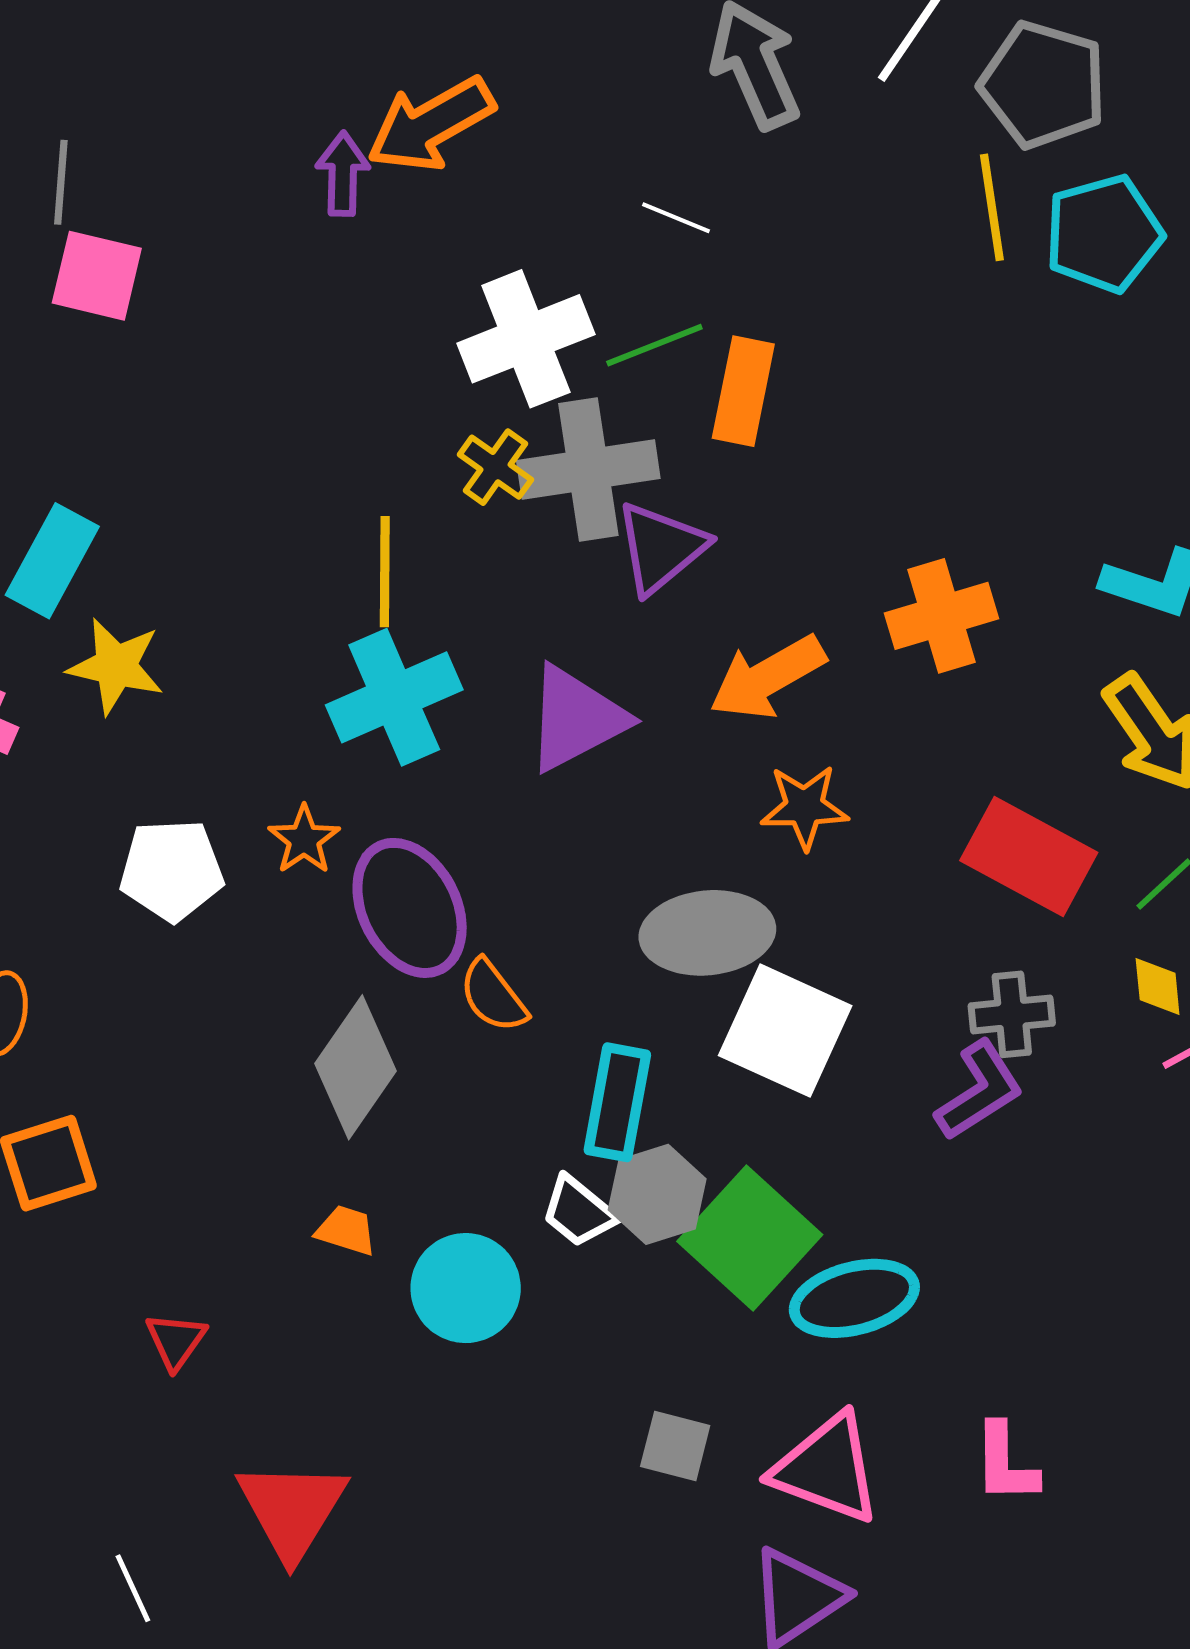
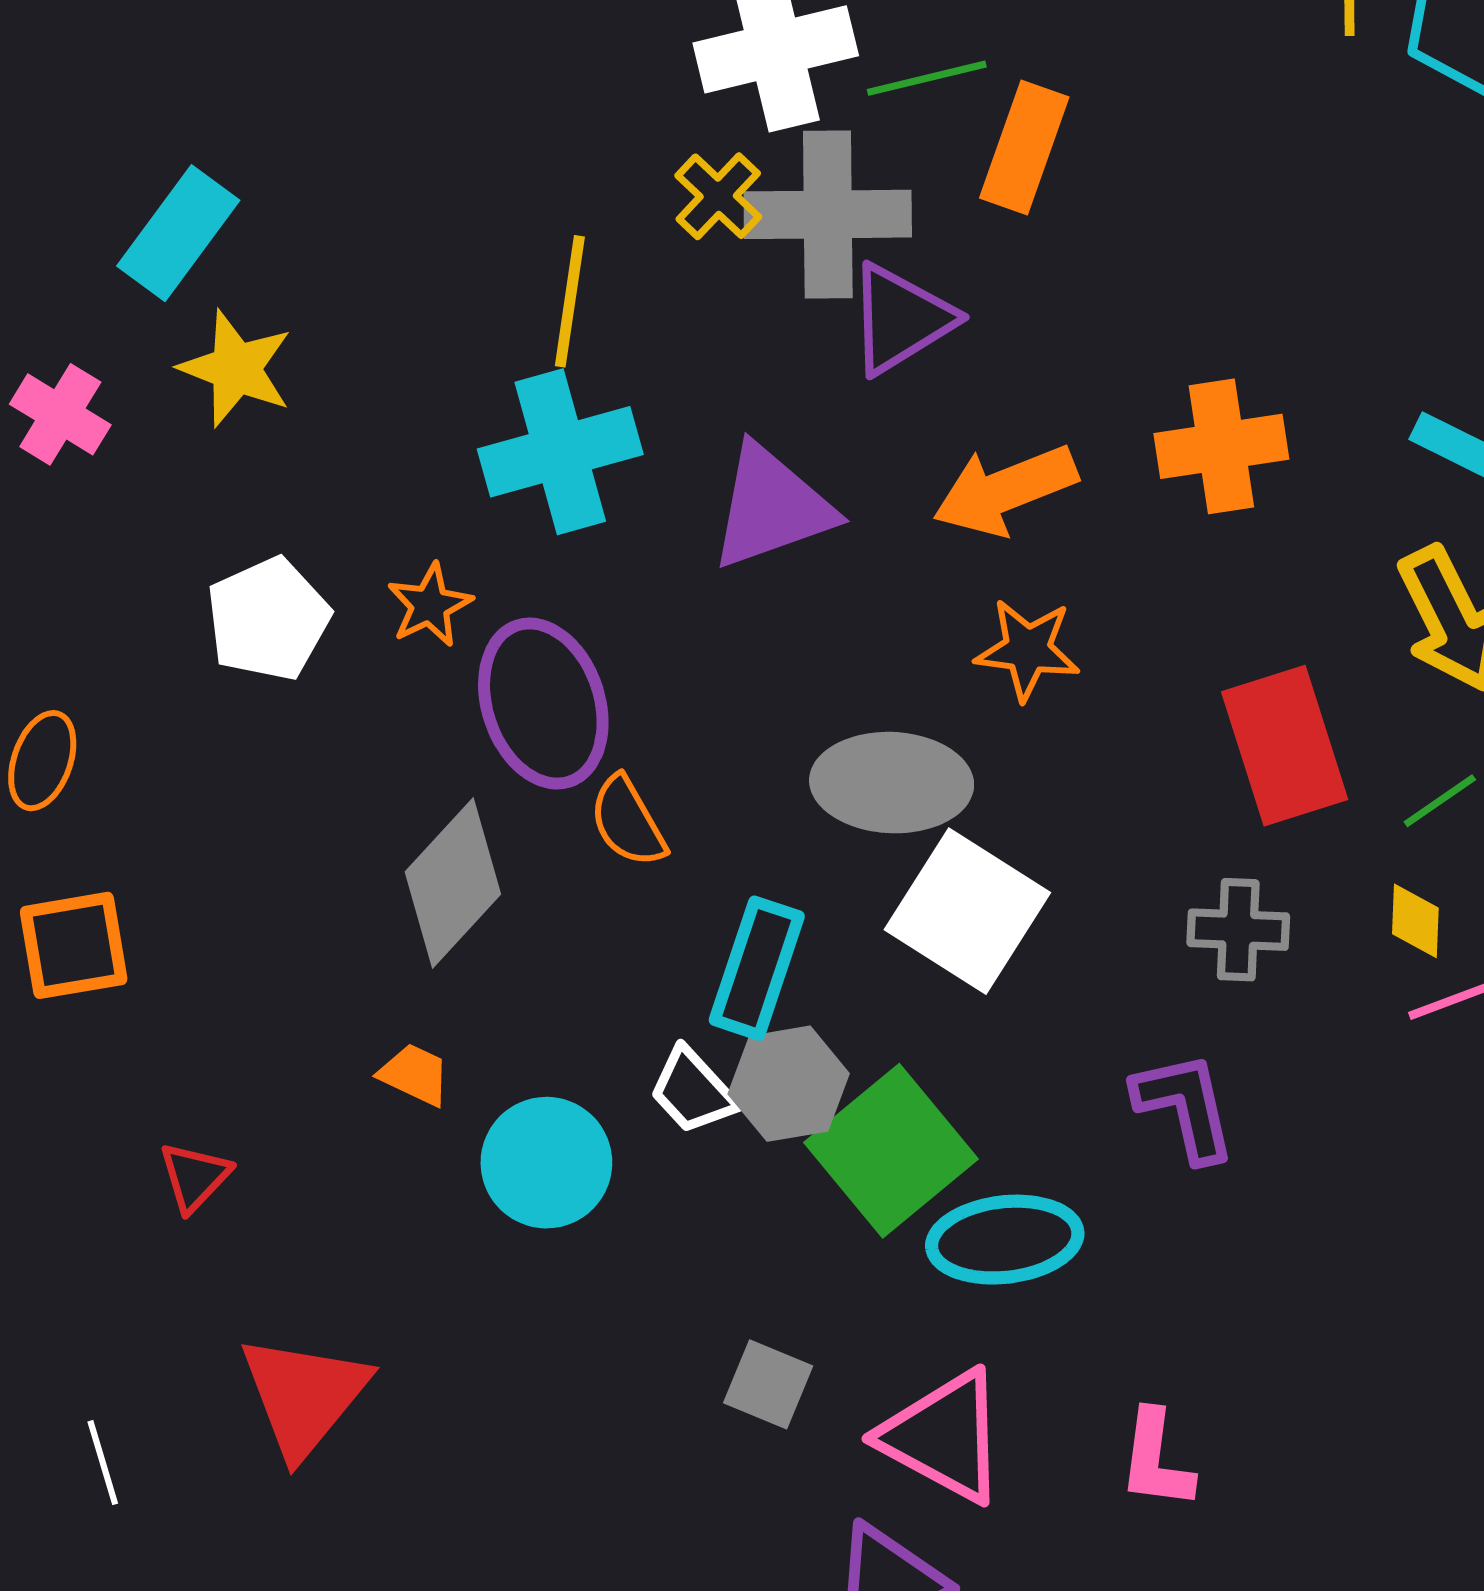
red rectangle: (1029, 856) -> (1285, 746), turned 36
white pentagon: (172, 870) -> (268, 619), turned -30
purple L-shape: (979, 1091) -> (1185, 1107), moved, turned -78

